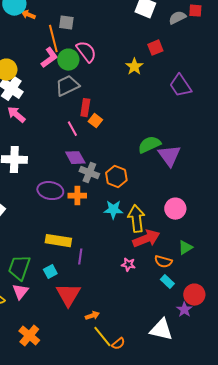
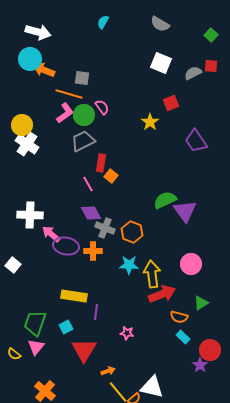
orange arrow: (28, 15) -> (44, 70), size x1.5
orange line: (53, 39) -> (69, 94), turned -60
pink semicircle: (86, 52) -> (102, 107), size x0.7
pink arrow: (16, 115) -> (51, 234), moved
pink star: (128, 265) -> (127, 333), moved
white triangle: (161, 330) -> (152, 387), moved

